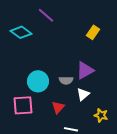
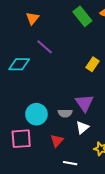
cyan diamond: (21, 32) -> (19, 64), turned -35
purple triangle: (85, 70) -> (84, 103), turned -36

